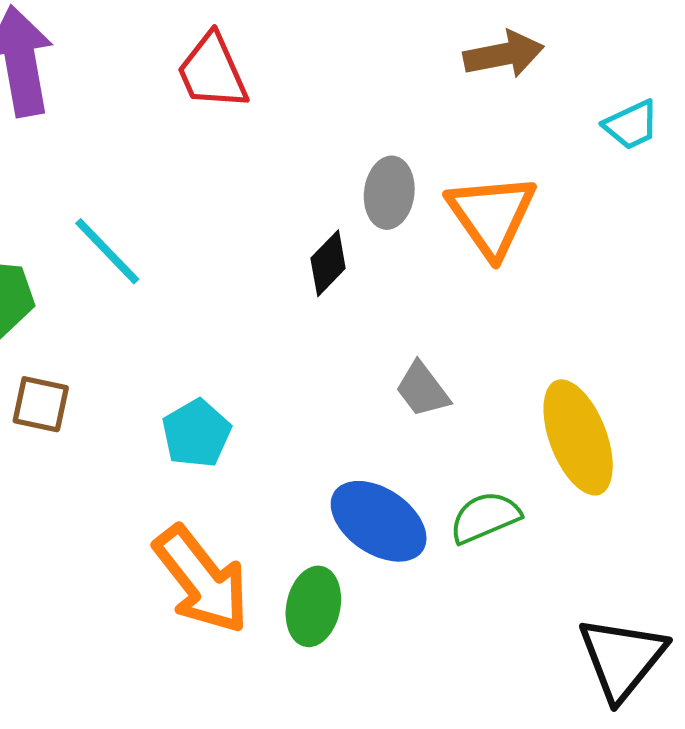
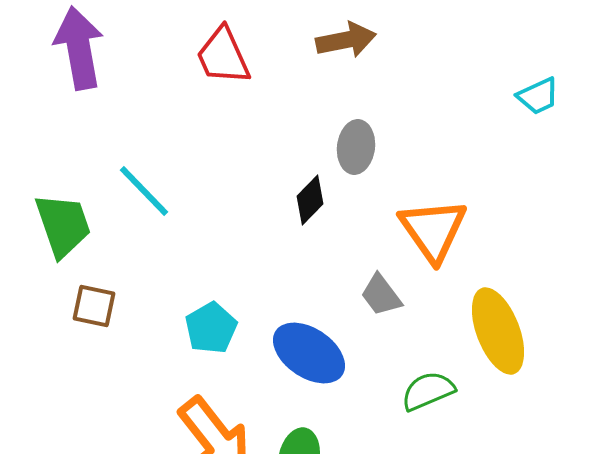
brown arrow: (504, 54) -> (346, 40), moved
orange triangle: (492, 215) -> (433, 230), moved
blue ellipse: (379, 521) -> (309, 353), moved

